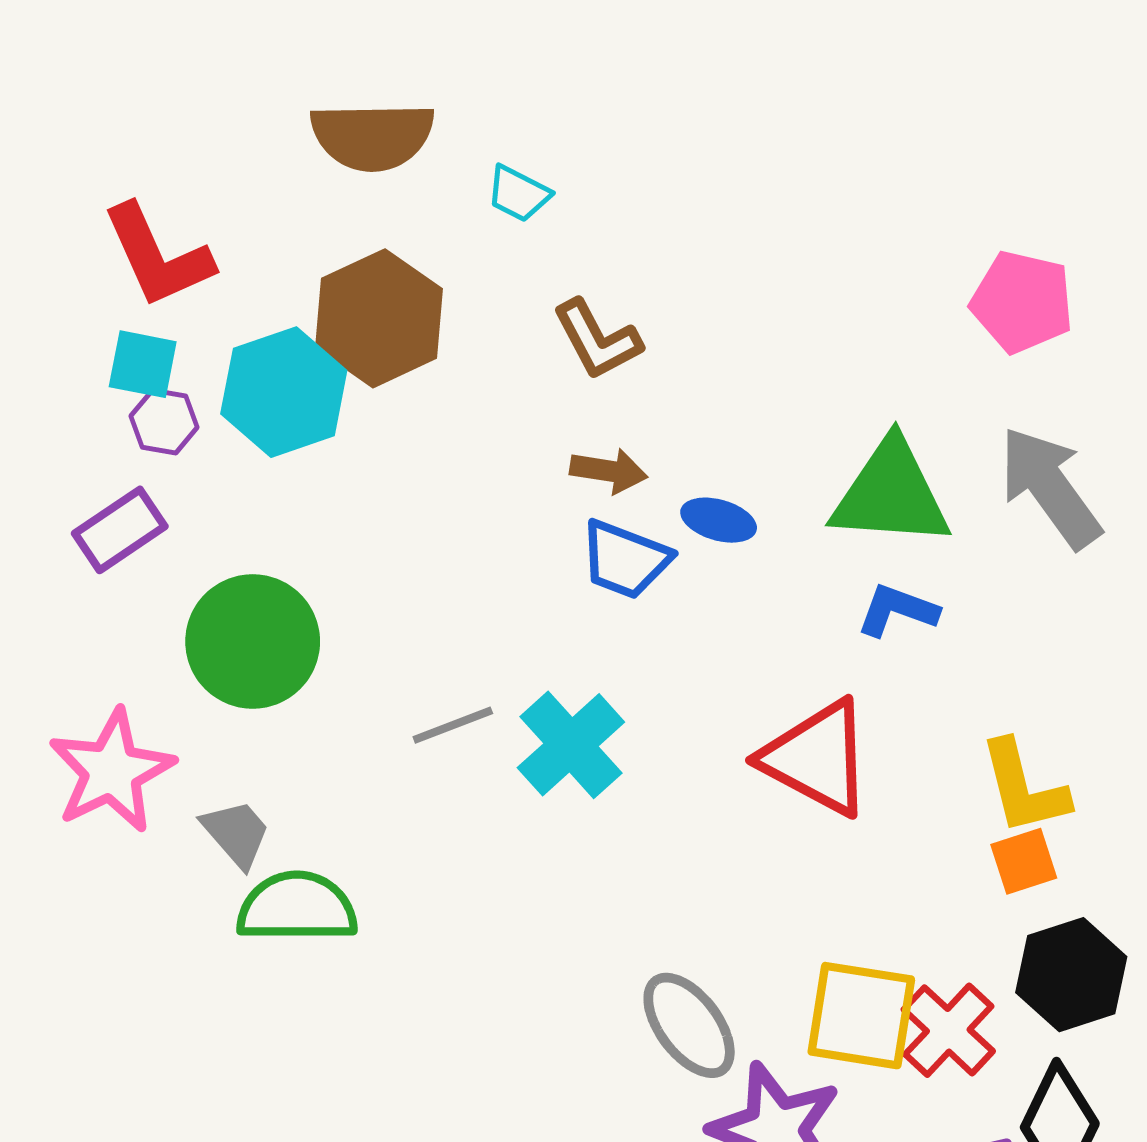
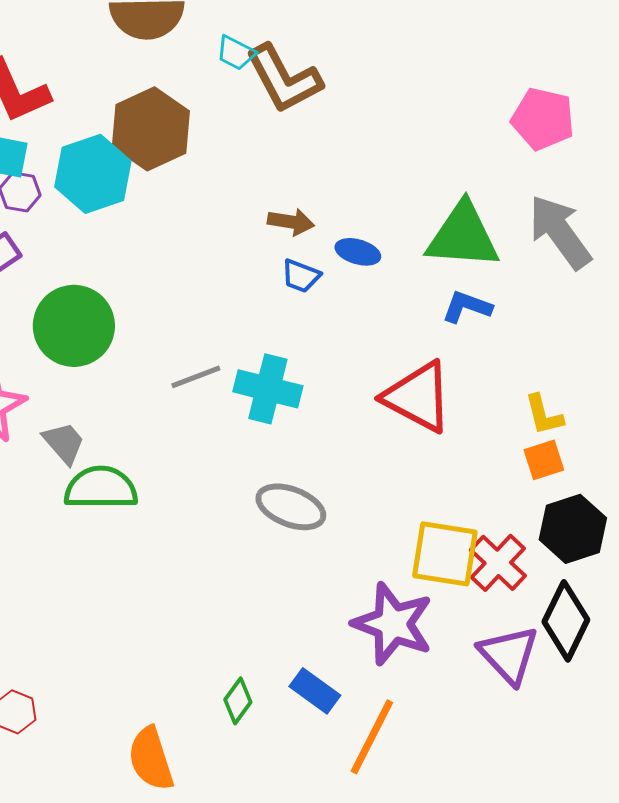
brown L-shape: (597, 340) -> (284, 79), moved, size x1.4
blue trapezoid: (625, 559) -> (301, 276), size x0.7
cyan cross: (571, 745) -> (268, 389), turned -34
yellow L-shape: (1024, 787) -> (544, 415), size x0.7
gray ellipse: (689, 1025) -> (291, 507), moved, turned -32

